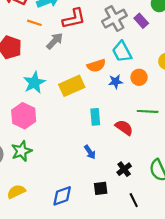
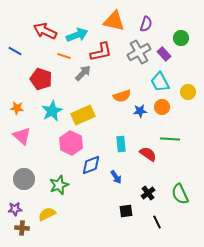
cyan trapezoid: (122, 52) -> (160, 82), moved
cyan star: (34, 83) -> (52, 111), moved
yellow rectangle: (72, 86) -> (83, 115), moved
pink hexagon: (24, 116) -> (71, 143), moved
green star: (22, 151) -> (59, 185), moved
blue diamond: (62, 196) -> (91, 165), moved

